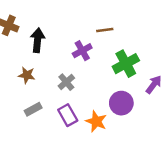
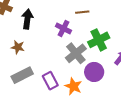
purple cross: (82, 51) -> (63, 28), turned -35
gray cross: (66, 82) -> (76, 53), moved, size x1.5
gray rectangle: (33, 109) -> (22, 75), size x1.5

